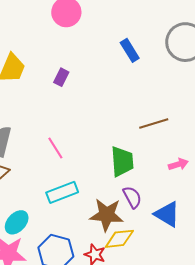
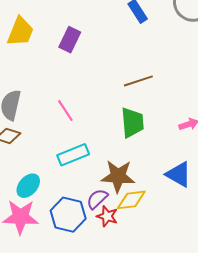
purple rectangle: (61, 77) -> (70, 40), size x1.4
brown line: (154, 123) -> (138, 81), moved
purple semicircle: (132, 197) -> (97, 199), moved, turned -105

